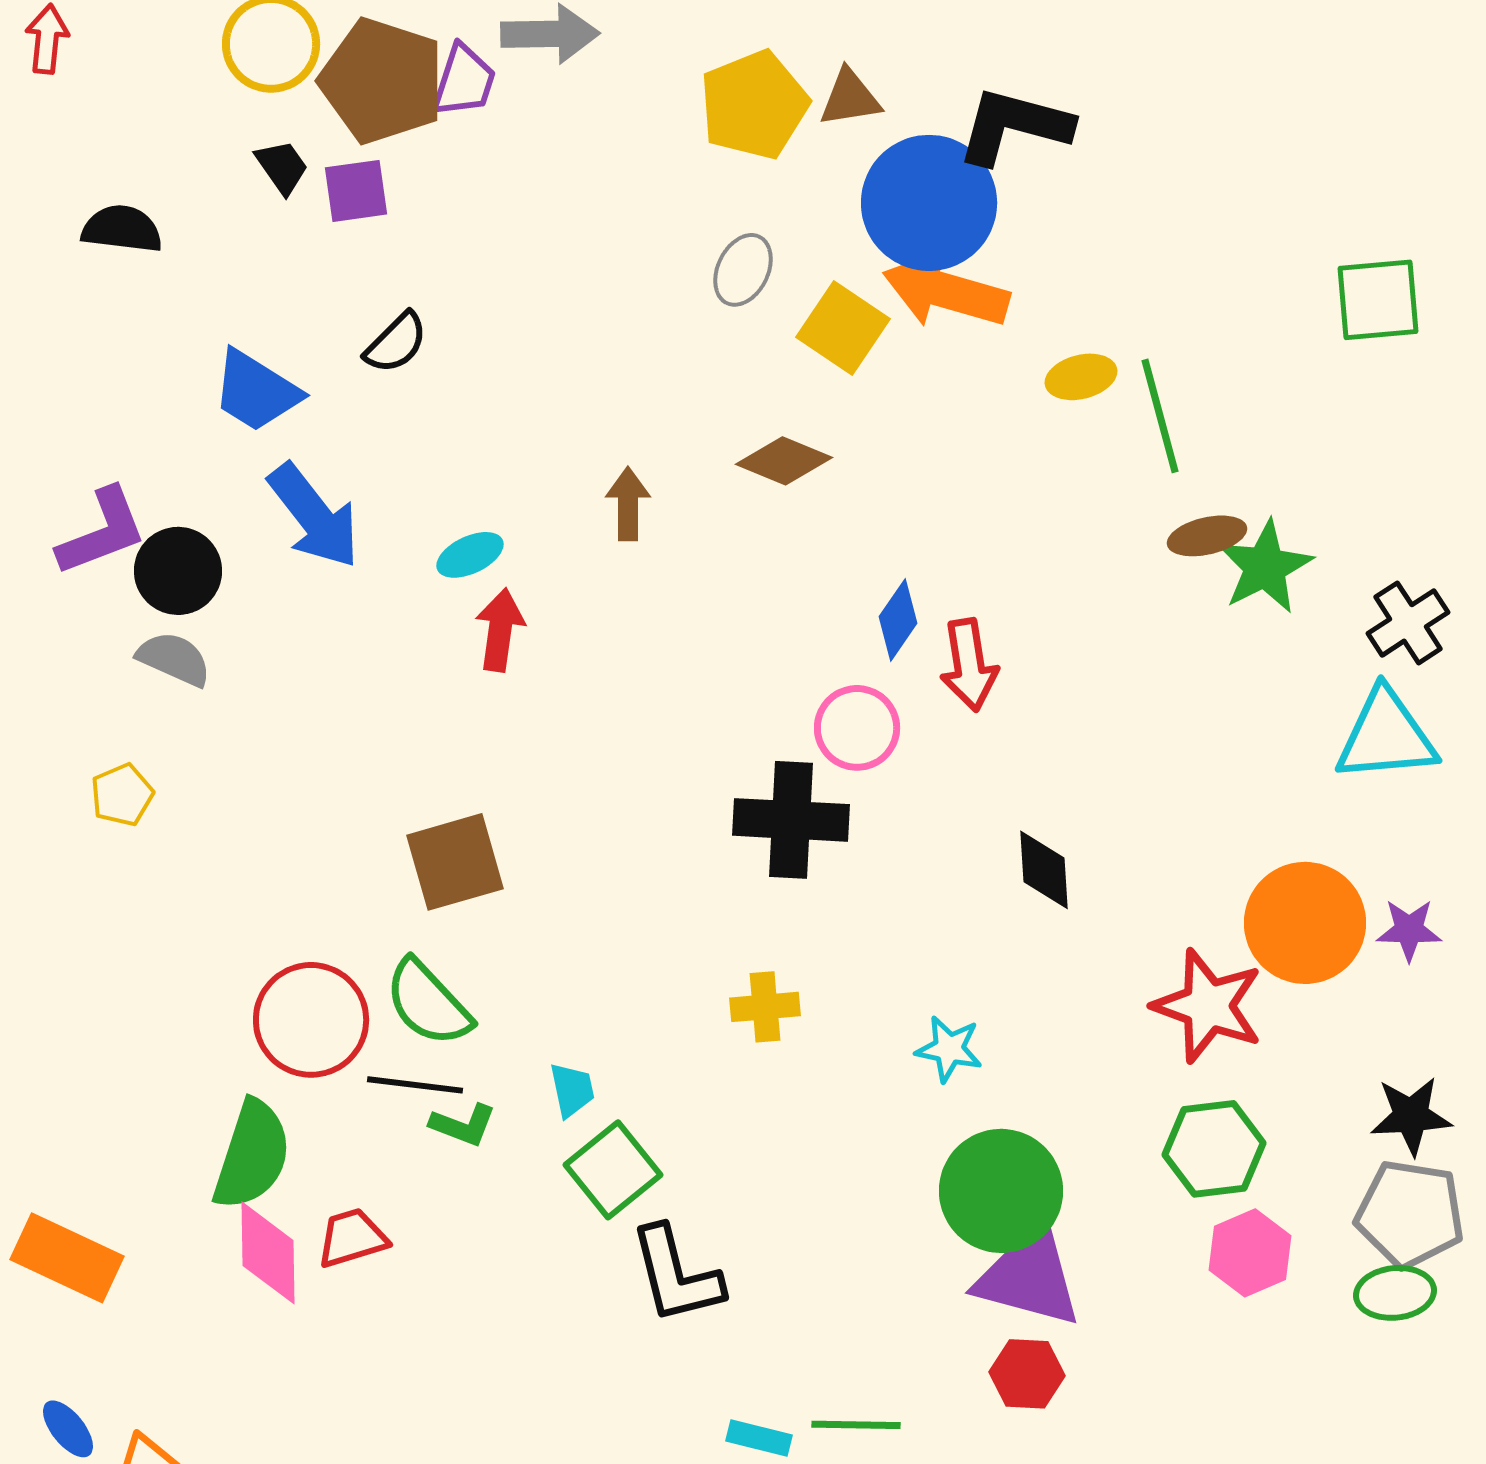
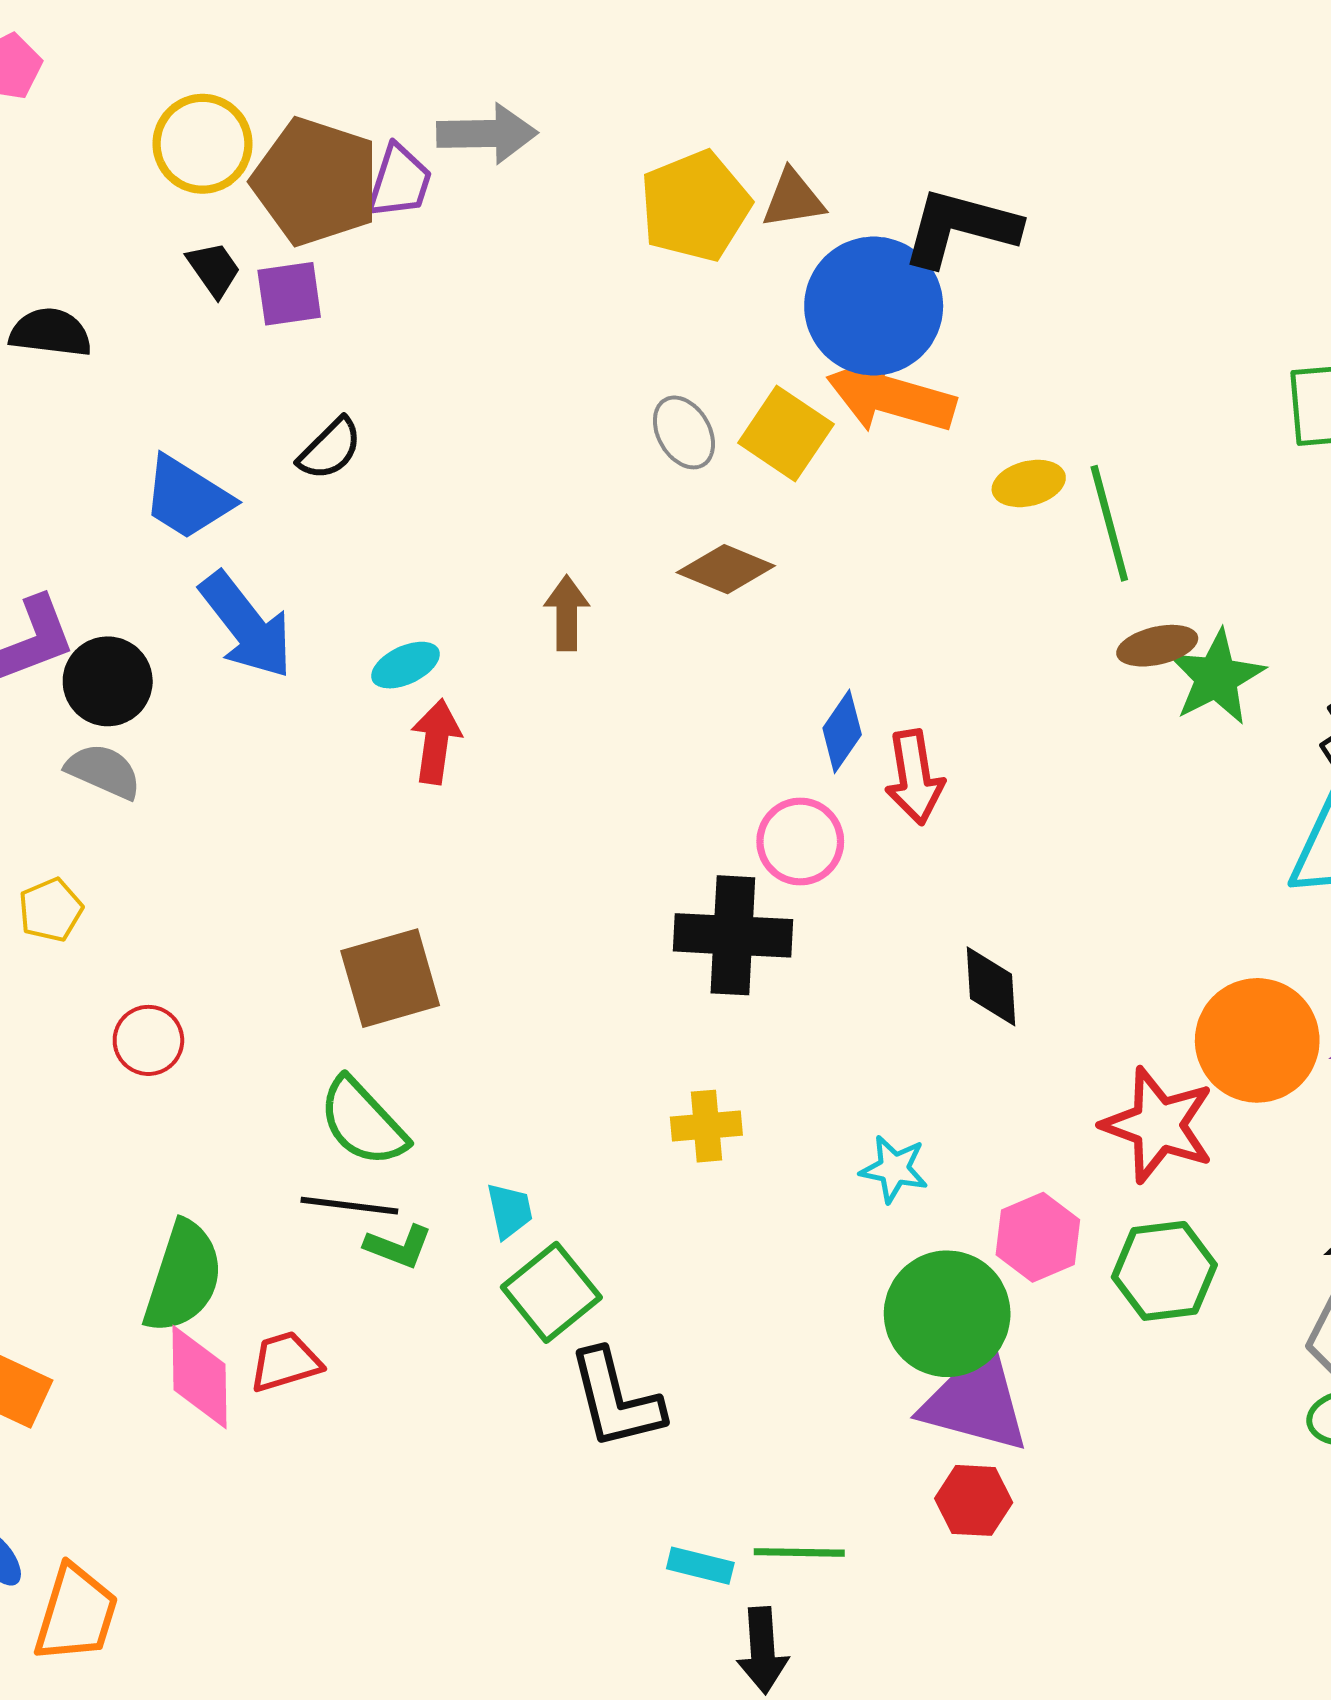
gray ellipse: (743, 270) -> (684, 432), moved, turned -56
red circle: (311, 1020) -> (148, 1040), moved, size x0.6
pink hexagon: (1250, 1253) -> (1038, 1237), moved

